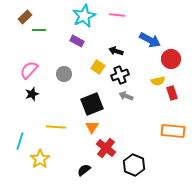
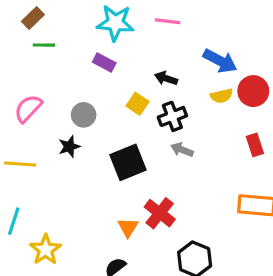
cyan star: (84, 16) -> (115, 23), turned 30
brown rectangle: (25, 17) -> (33, 18), moved
yellow semicircle: (158, 81) -> (222, 96), moved
black star: (32, 94) -> (69, 147), moved
yellow line: (56, 127) -> (20, 164), moved
orange triangle: (92, 127) -> (128, 227), moved
red cross: (106, 148) -> (160, 213), moved

